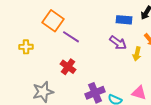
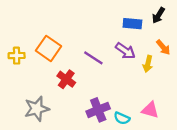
orange square: (53, 21) -> (49, 48), moved
purple line: (71, 37) -> (93, 58), moved

